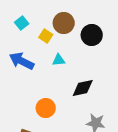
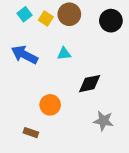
black circle: (92, 35) -> (111, 21), moved
yellow square: (46, 36) -> (46, 18), moved

